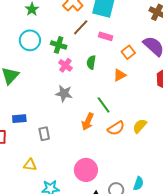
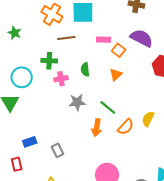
brown line: (81, 27) -> (66, 38), turned 54
pink rectangle: (106, 36) -> (104, 40), moved
cyan circle: (30, 40) -> (22, 77), moved
pink cross: (65, 65) -> (61, 79), turned -32
gray star: (64, 93) -> (77, 102), moved

